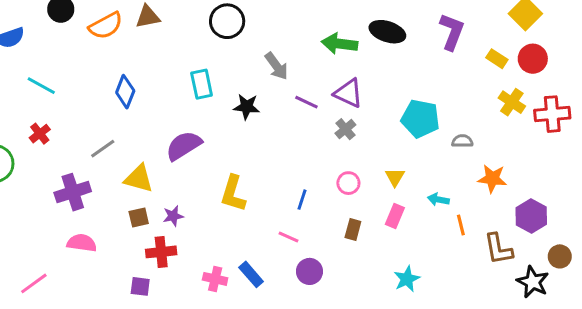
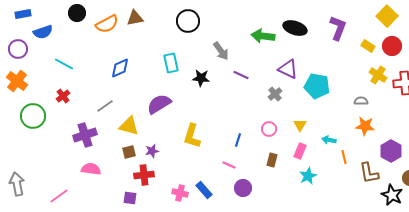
blue diamond: (125, 92) -> (120, 68), turned 45
purple triangle: (348, 93) -> (288, 69), moved
gray cross: (345, 129) -> (275, 94), moved
gray semicircle: (462, 141) -> (361, 101), moved
cyan star: (407, 279) -> (308, 176), moved

